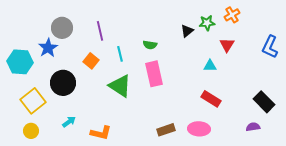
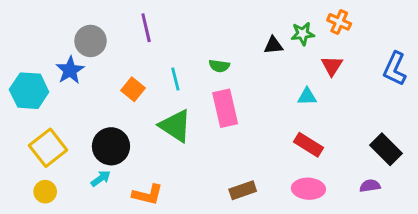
orange cross: (232, 15) -> (339, 22), turned -35
purple line: (100, 31) -> (146, 28), moved
black triangle: (187, 31) -> (273, 45), turned 32
black circle: (63, 83) -> (111, 146), moved
pink ellipse: (199, 129) -> (308, 189), moved

